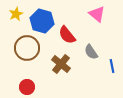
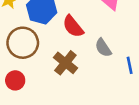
red circle: (27, 87) -> (15, 80), moved

